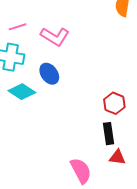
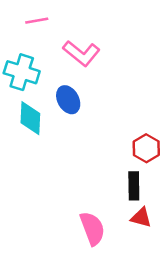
pink line: (18, 27) -> (37, 21), moved
cyan diamond: (22, 92) -> (30, 118), turned 52

